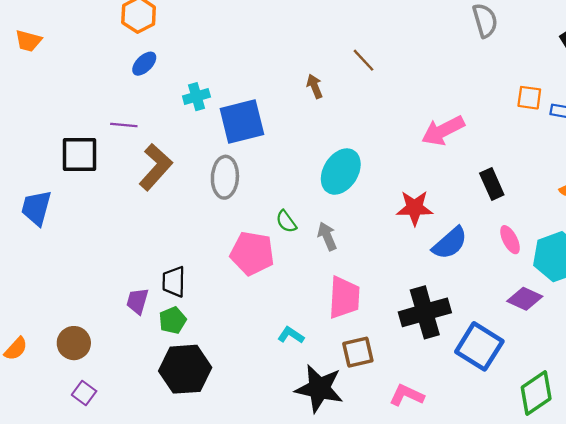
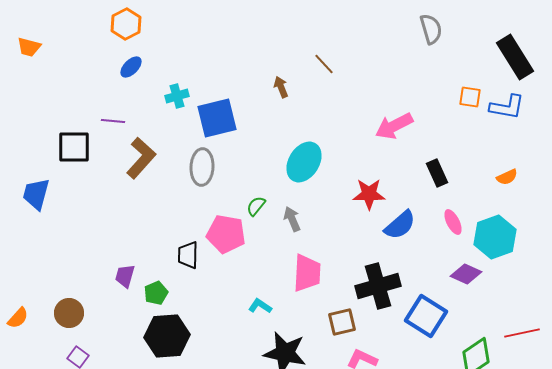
green semicircle: (286, 221) -> (256, 206), turned 75
black trapezoid: (174, 282) -> (188, 255), moved
brown square: (358, 352) -> (342, 322), moved

